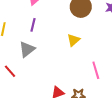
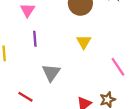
gray triangle: (27, 49) -> (51, 73), moved

